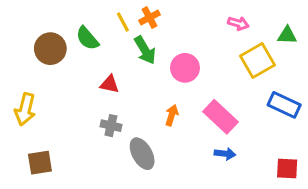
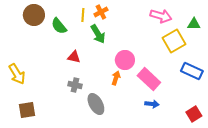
yellow line: (123, 22) -> (83, 15), turned 32
pink arrow: (238, 23) -> (161, 16), size x1.5
brown circle: (50, 49) -> (34, 15), moved
pink circle: (185, 68) -> (125, 60), moved
yellow arrow: (25, 109) -> (17, 74), turned -45
red square: (287, 168) -> (194, 114), turned -35

